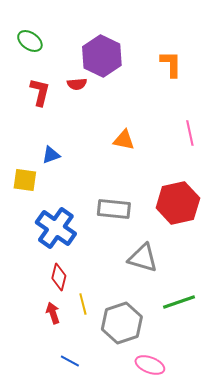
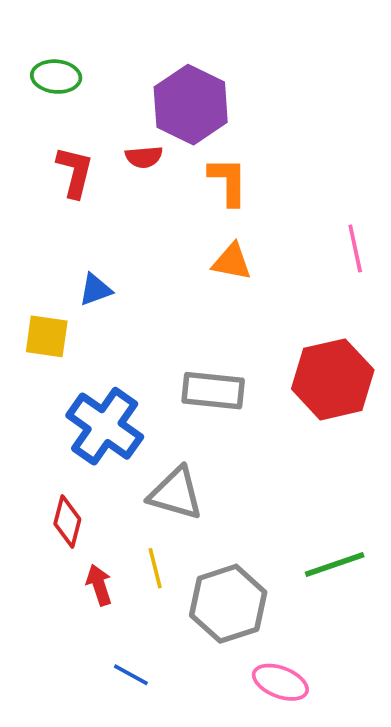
green ellipse: (30, 41) -> (56, 77), turned -30
orange L-shape: (171, 64) -> (228, 181), moved
gray triangle: (143, 258) -> (176, 493), moved
red diamond: (59, 277) -> (67, 521), moved

